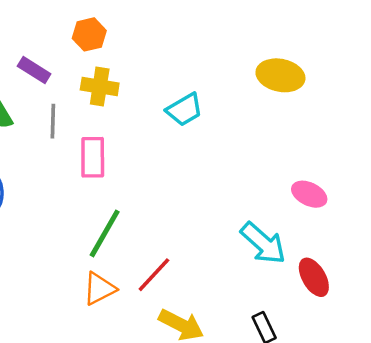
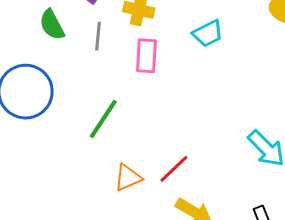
pink rectangle: (93, 157) -> (146, 56), moved
green line: (105, 233) -> (103, 119), moved

